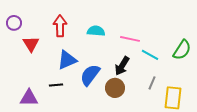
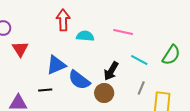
red arrow: (60, 26) -> (63, 20), moved
pink line: (130, 39) -> (123, 32), moved
blue semicircle: (90, 75) -> (79, 80), turned -90

